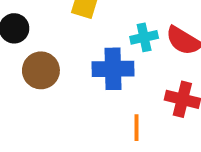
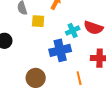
brown circle: (41, 70) -> (36, 78), moved

